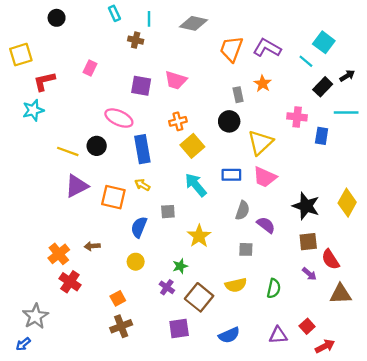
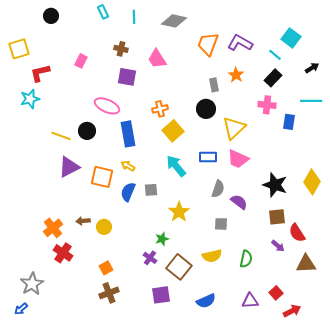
brown cross: (136, 40) -> (121, 49), moved
pink trapezoid: (176, 80) -> (157, 59), moved, turned 40
black rectangle: (323, 87) -> (273, 78), moved
blue semicircle: (139, 227) -> (128, 192), moved
yellow circle: (136, 262) -> (104, 227), moved

